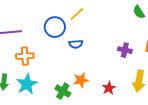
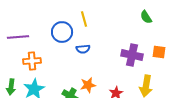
yellow line: (77, 14) -> (84, 19), turned -63
purple cross: (125, 50) -> (132, 55), size x1.5

